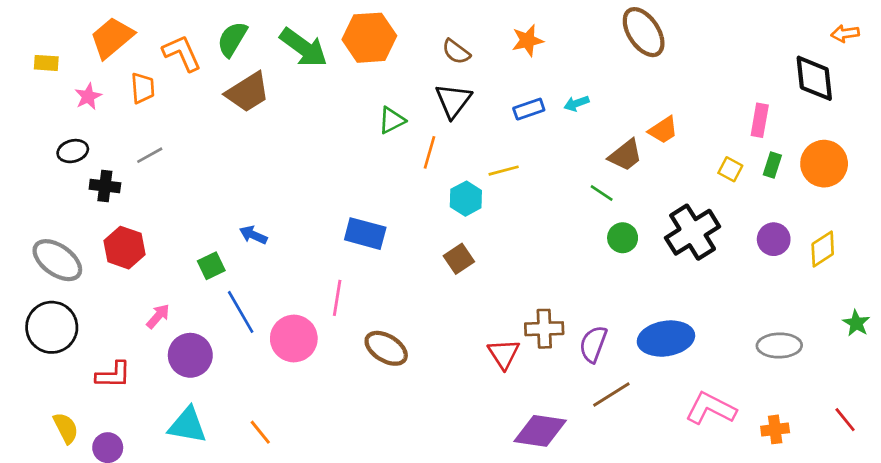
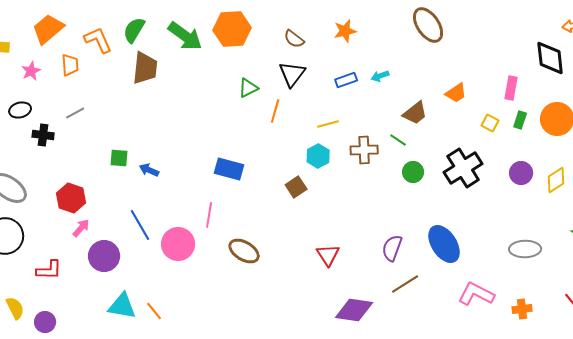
brown trapezoid: (248, 92) -> (145, 68), turned -52
orange trapezoid: (663, 130) -> (456, 93), moved
cyan hexagon: (466, 199) -> (318, 156), moved
red hexagon: (125, 248) -> (71, 198), moved
green square: (211, 266) -> (119, 158), moved, turned 30
brown cross: (544, 329) -> (364, 150), moved
blue ellipse: (666, 339) -> (444, 244), turned 66
cyan triangle: (187, 425) -> (122, 306), moved

